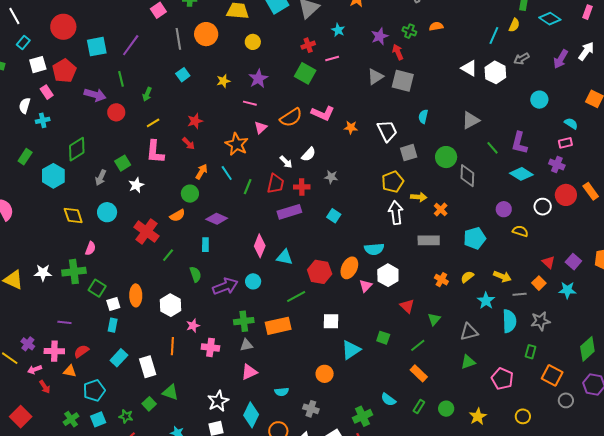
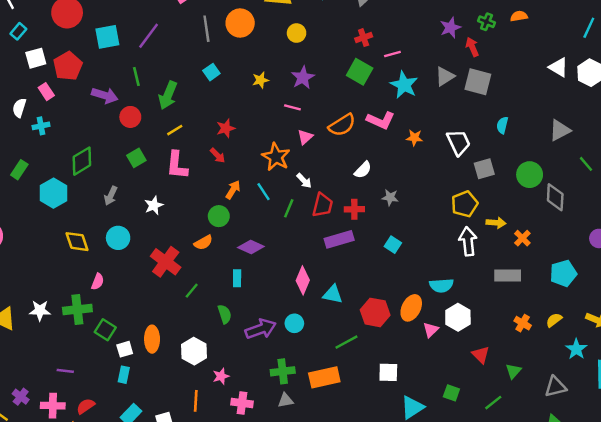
cyan star: (338, 30) -> (404, 85), moved, size x1.6
green arrow: (147, 94) -> (168, 95), size x1.6
white arrow: (286, 162) -> (304, 181), moved
green square: (123, 163) -> (136, 158), moved

